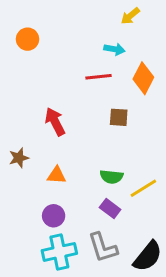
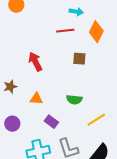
yellow line: (143, 188) -> (96, 120), moved
purple rectangle: (110, 209) -> (51, 122), moved
purple circle: (54, 216) -> (12, 124), moved

